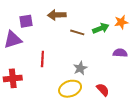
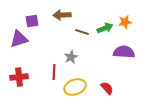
purple semicircle: (120, 53) -> (124, 52), size x1.5
red line: (42, 59) -> (54, 72), moved
gray star: (80, 68) -> (71, 57), moved

